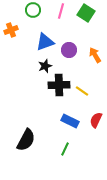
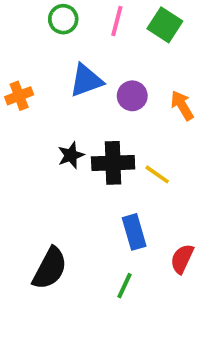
orange cross: (11, 30) -> (19, 96), moved
black star: (45, 66) -> (71, 155), moved
red semicircle: (96, 120) -> (182, 259), moved
blue rectangle: (70, 121) -> (134, 232), turned 48

